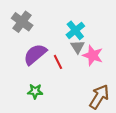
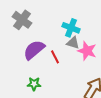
cyan cross: (75, 30) -> (71, 28), turned -30
gray triangle: (78, 47) -> (73, 43), turned -40

